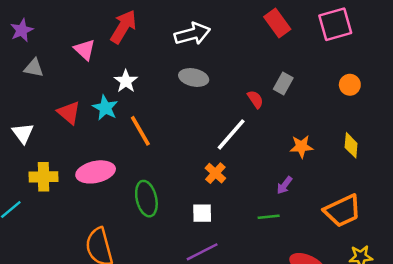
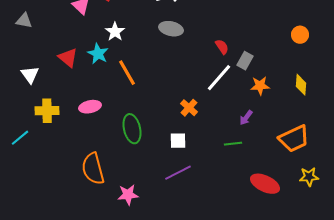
gray triangle: (34, 68) -> (24, 21), moved
gray rectangle: (283, 84) -> (245, 61), moved
white line: (231, 134) -> (219, 78), moved
pink ellipse: (96, 172) -> (90, 107), size x0.7

